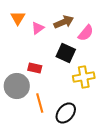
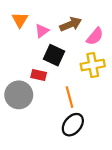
black square: (66, 53) -> (54, 55), moved
yellow cross: (84, 77) -> (93, 65), moved
orange line: (40, 103) -> (70, 97), moved

